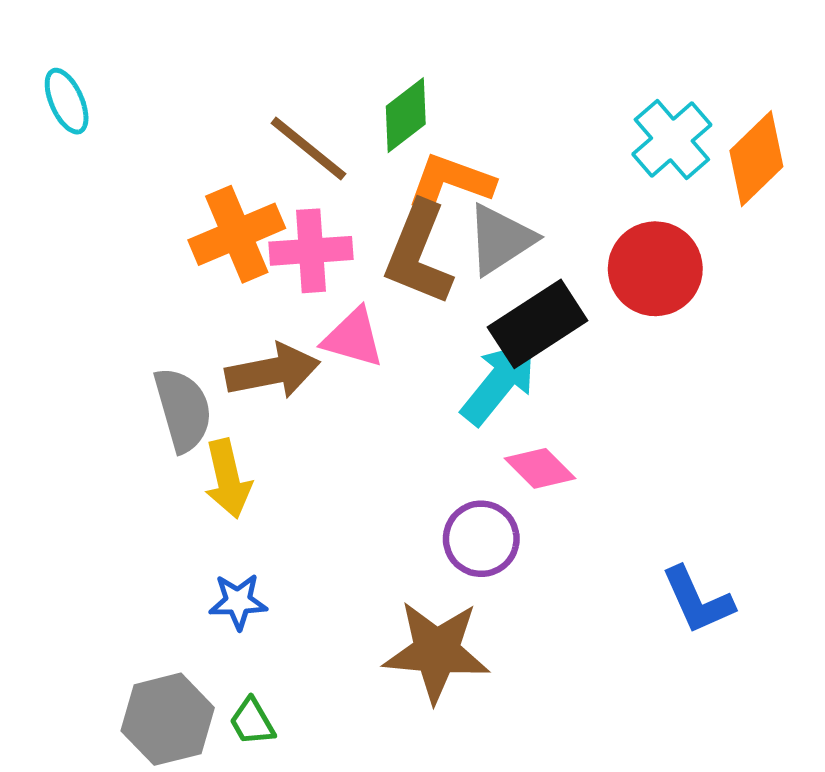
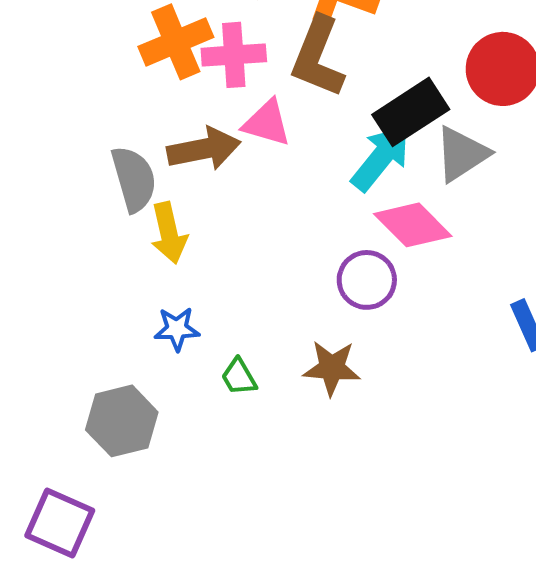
gray triangle: (500, 239) -> (462, 154), moved
pink diamond: (540, 468) -> (413, 225), size x1.4
brown star: (436, 651) -> (332, 368), size x0.7
green trapezoid: (252, 722) -> (239, 377), moved

